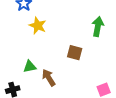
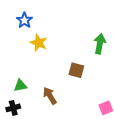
green triangle: (30, 67) -> (20, 85), moved

